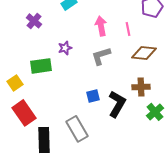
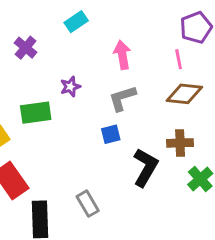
pink line: (128, 29) -> (179, 59), moved
blue square: (93, 96) -> (111, 134), moved
gray rectangle: (77, 129) -> (88, 204), size x0.7

